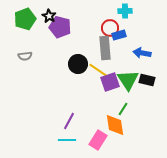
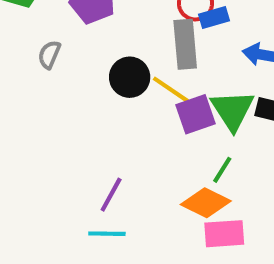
gray semicircle: (25, 56) -> (49, 55), moved, turned 120
orange diamond: (115, 125) -> (206, 203), turned -55
pink rectangle: (98, 140) -> (224, 234), moved, turned 54

